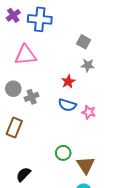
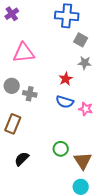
blue cross: (40, 19) -> (67, 16), moved
gray cross: (32, 97) -> (30, 94), turned 32
black semicircle: (23, 174) -> (22, 159), moved

